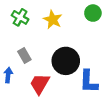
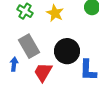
gray rectangle: (24, 55) -> (29, 46), size x1.6

